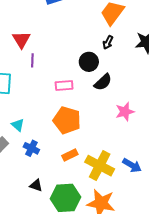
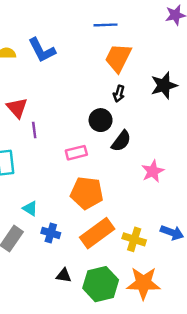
orange rectangle: (70, 155) -> (97, 233), size x1.8
yellow cross: (100, 166) -> (134, 239), size x0.7

